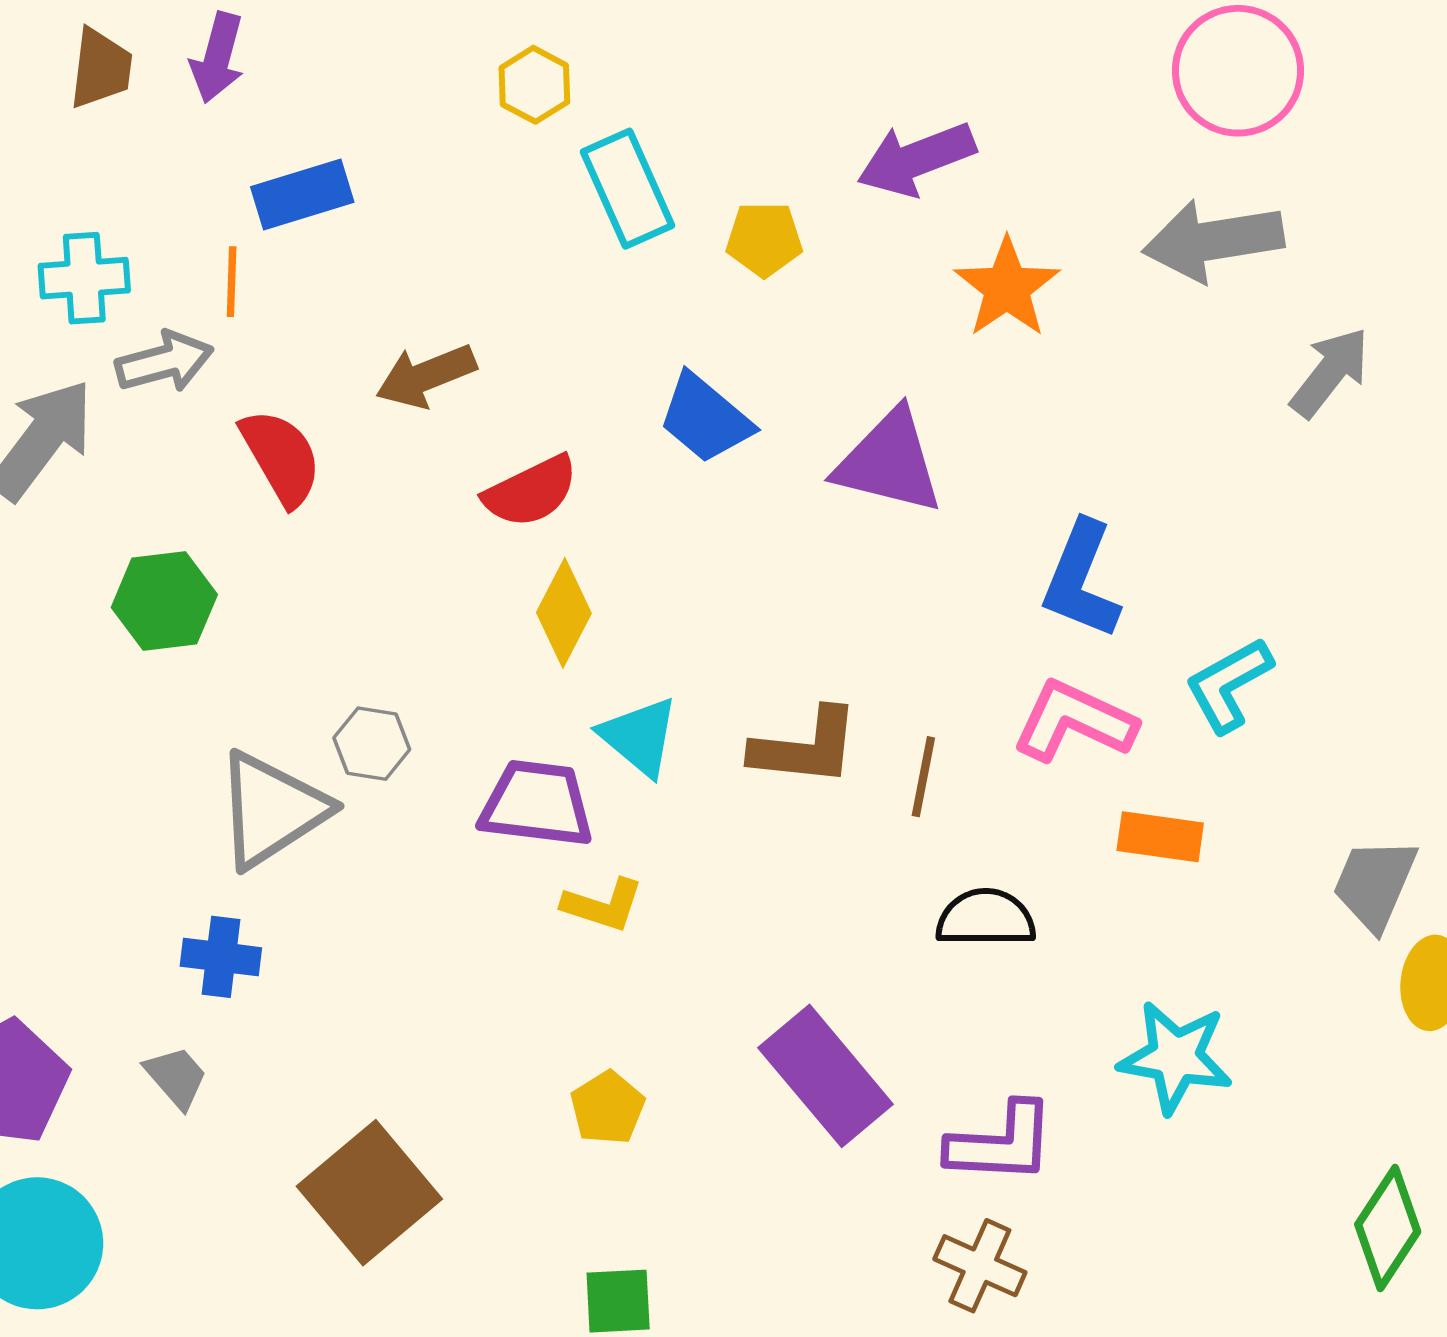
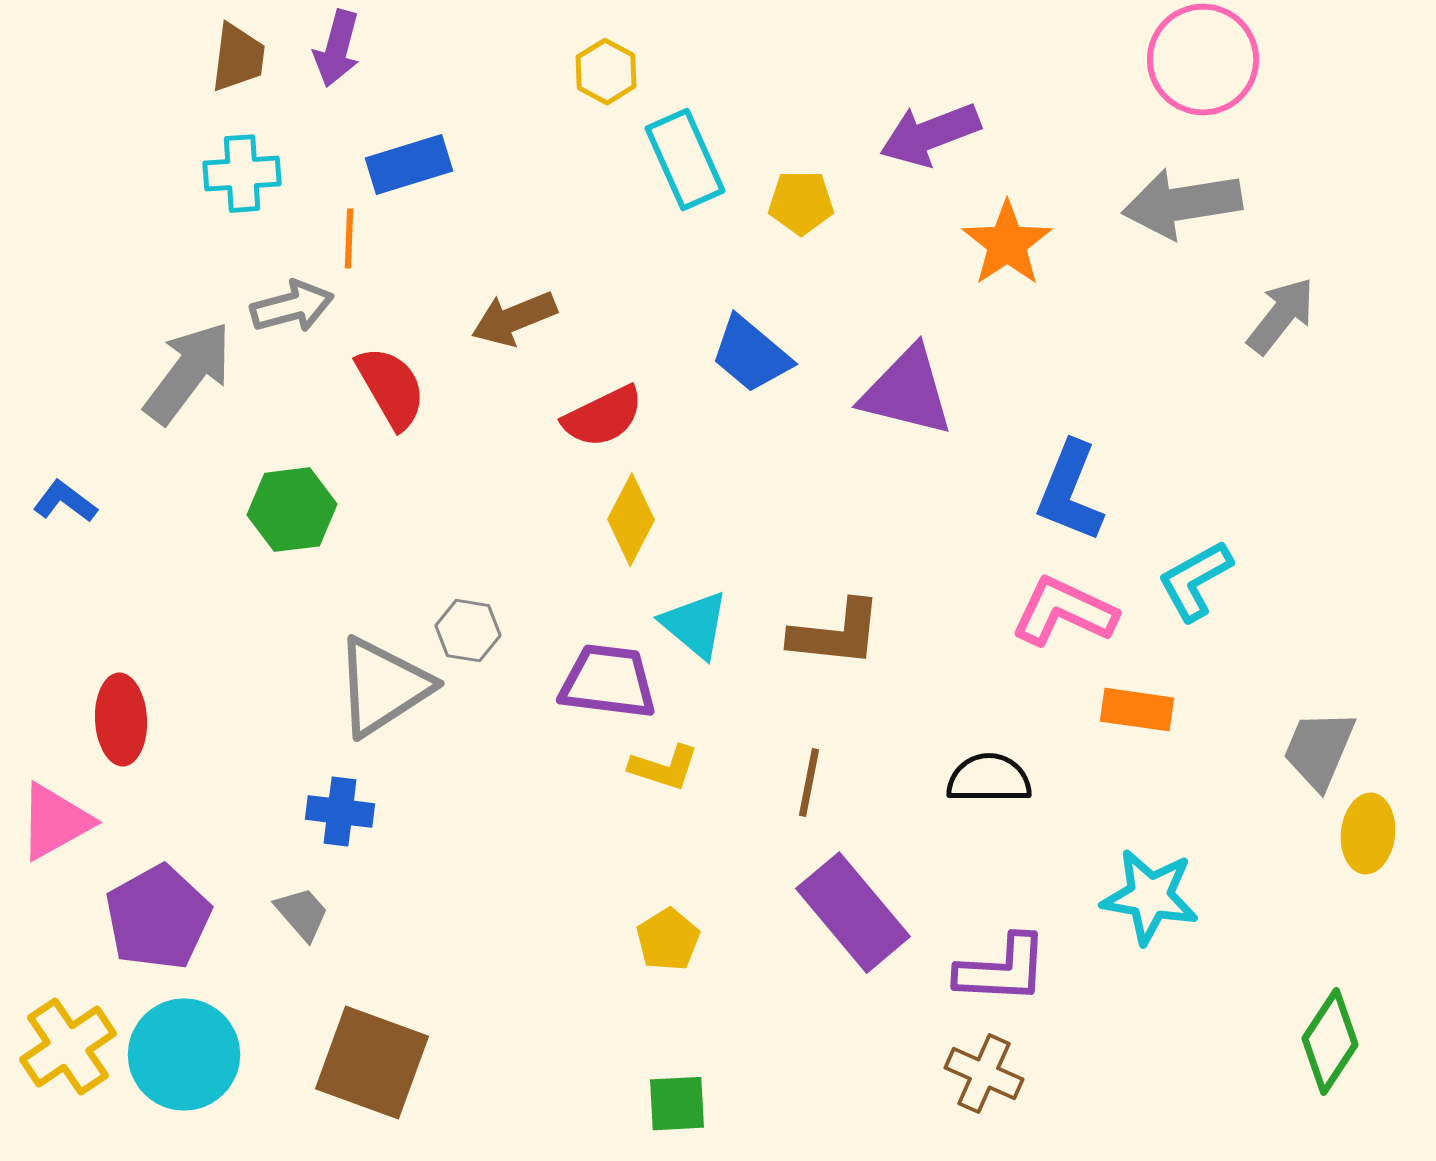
cyan cross: (84, 278) -> (242, 174), moved
brown line: (923, 777) -> (809, 783), moved
brown square: (369, 1193) -> (372, 1063), moved, turned -30

